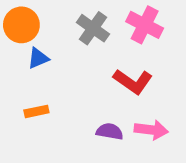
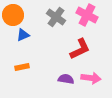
red L-shape: (133, 82) -> (80, 49), turned -60

